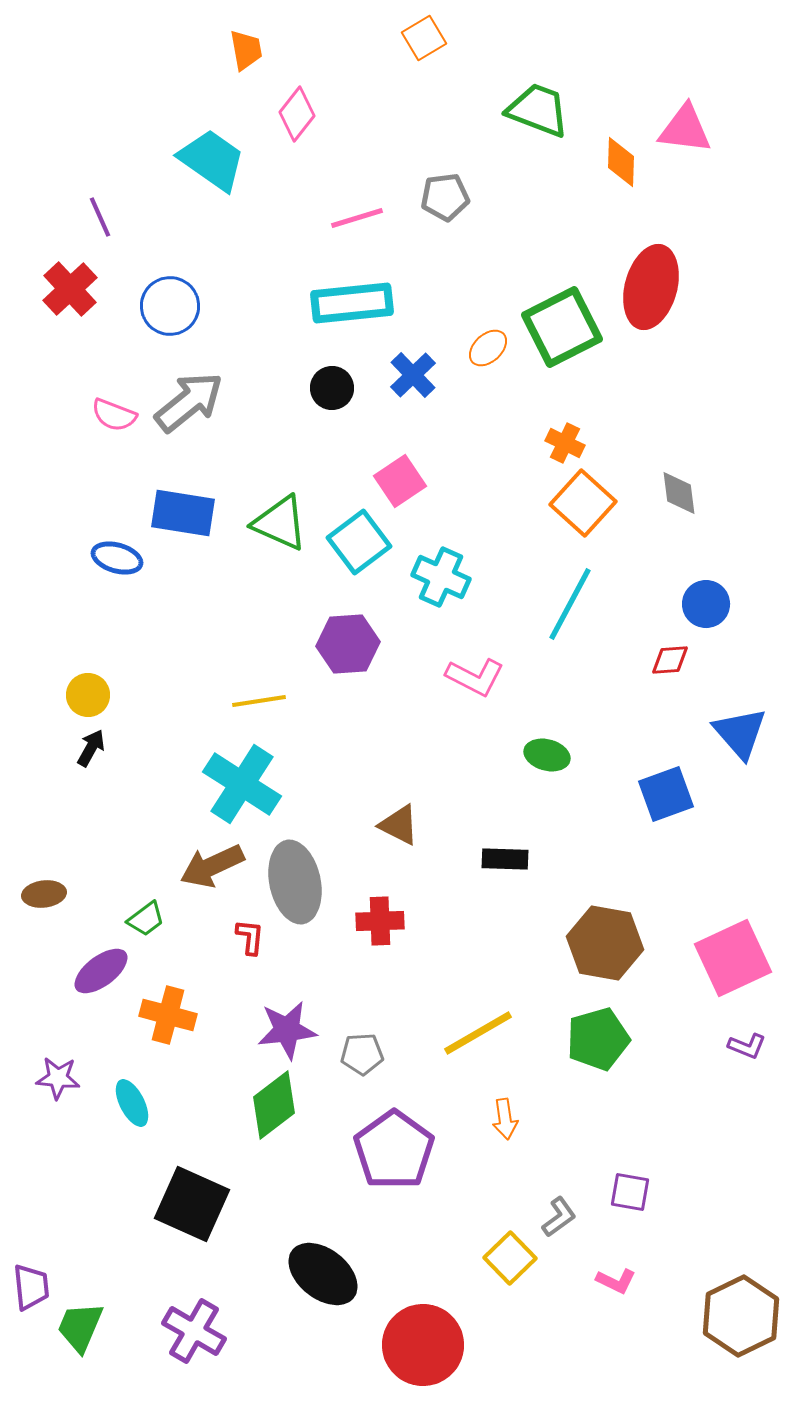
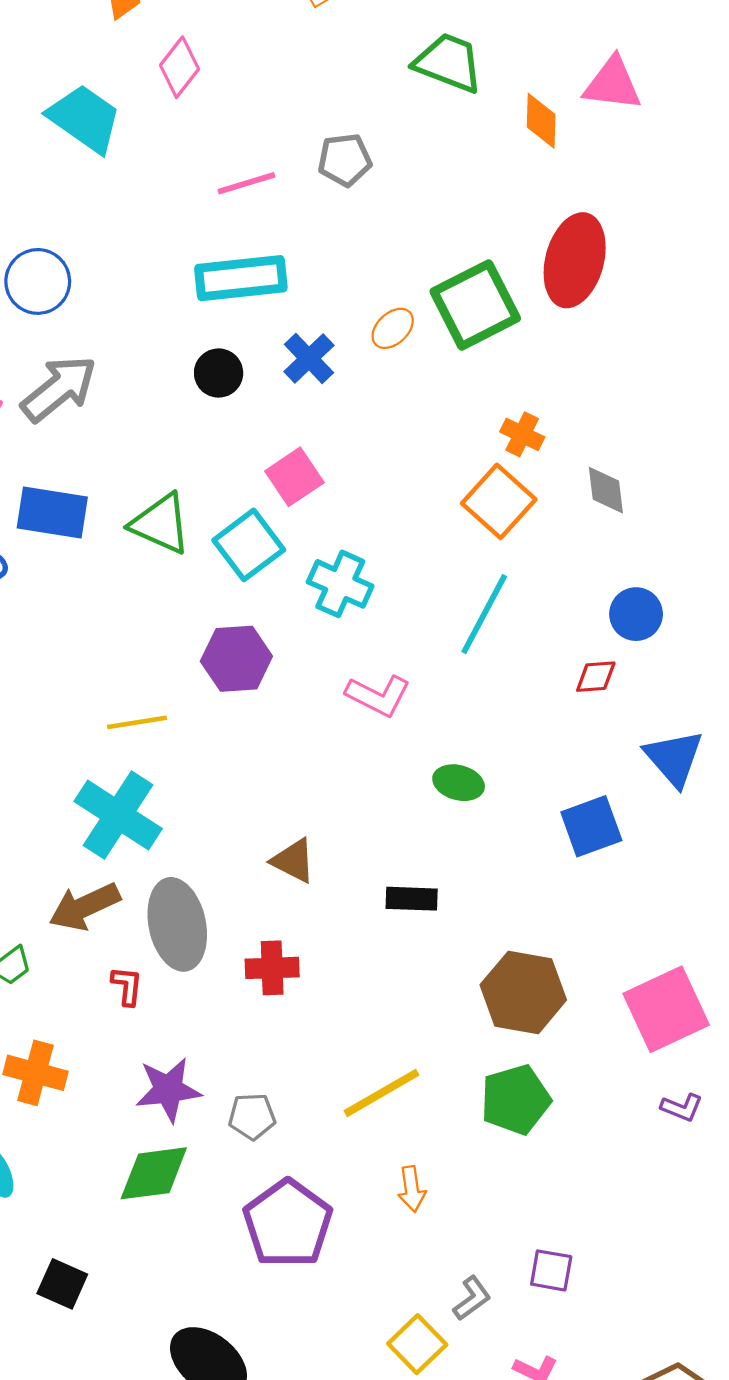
orange cross: (565, 443) -> (522, 434), moved
green diamond: (274, 1105) -> (154, 1173), turned 30
black square: (192, 1204) -> (62, 1284), size x0.6

